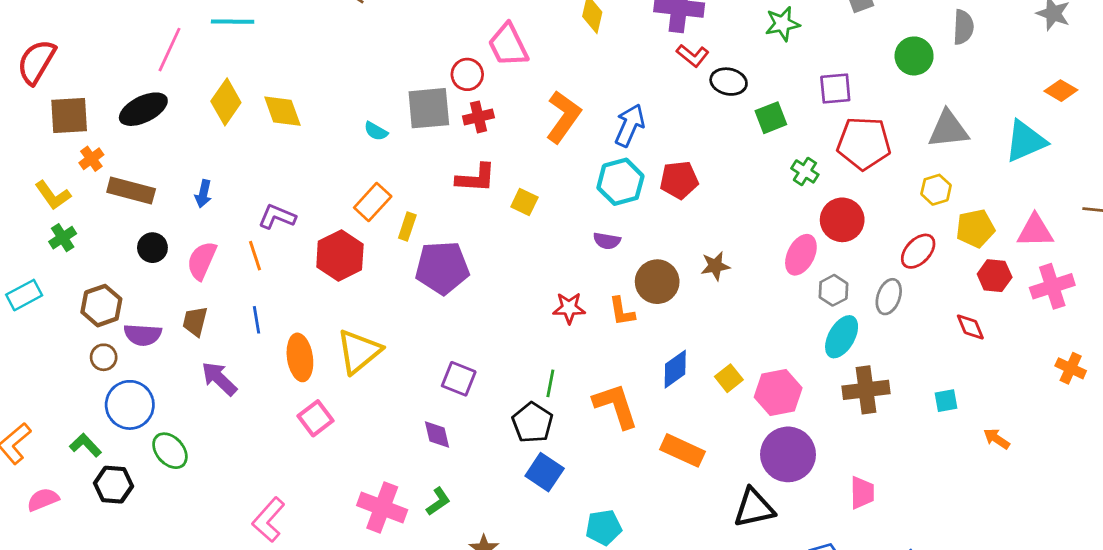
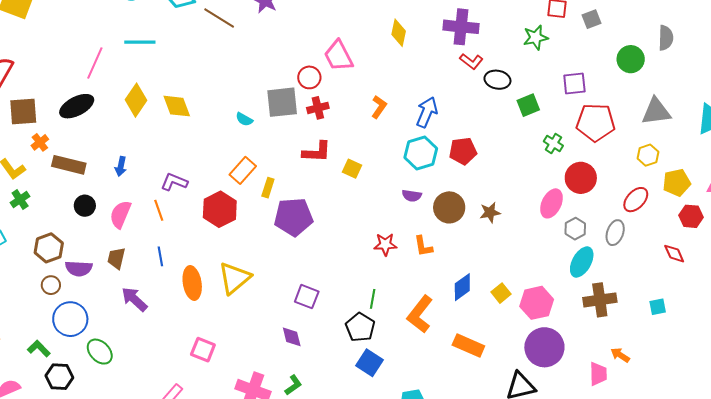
orange L-shape: (563, 117) -> (379, 107), size x0.6
brown circle: (657, 282) -> (449, 207), moved
orange L-shape: (616, 406) -> (420, 314), turned -123
pink square: (316, 418) -> (203, 350), moved, turned -30
orange arrow: (997, 439) -> (620, 355), moved

